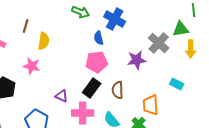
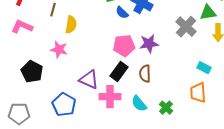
blue semicircle: (99, 38) -> (122, 13), moved, turned -32
purple star: (137, 60) -> (149, 44), moved
purple triangle: (62, 96) -> (89, 80), size x1.5
orange trapezoid: (151, 105) -> (198, 93), moved

